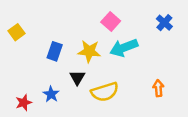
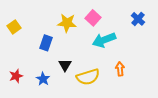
yellow star: (89, 51) -> (67, 23), moved
orange arrow: (158, 88) -> (120, 69), moved
red star: (24, 103) -> (16, 76), moved

